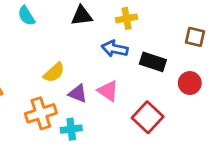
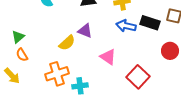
blue arrow: (115, 49) -> (126, 26), moved
black rectangle: (153, 62) -> (150, 23), moved
purple triangle: (78, 94) -> (85, 31), moved

